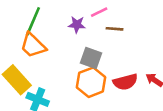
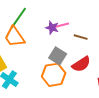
pink line: (99, 12) -> (62, 25), moved
red semicircle: (125, 82) -> (81, 64), moved, turned -30

